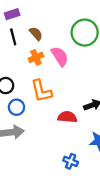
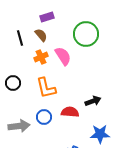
purple rectangle: (12, 14) -> (47, 17), moved
blue circle: (16, 107) -> (44, 117), moved

